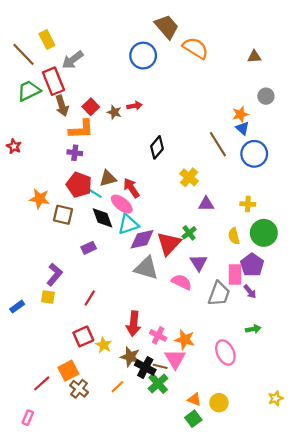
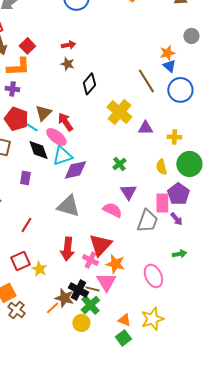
brown star: (114, 112) -> (67, 64), moved
yellow cross: (189, 177) -> (119, 112), size x1.4
brown triangle: (108, 178) -> (43, 113), turned -30
purple triangle: (206, 204) -> (145, 128), moved
red triangle: (169, 244) -> (100, 245), moved
purple rectangle: (89, 248) -> (25, 178), turned -56
gray triangle: (146, 268) -> (68, 206), moved
brown star: (130, 357) -> (64, 298), moved
yellow star: (276, 398) -> (152, 319), moved, size x1.6
yellow circle: (219, 403) -> (81, 323), moved

